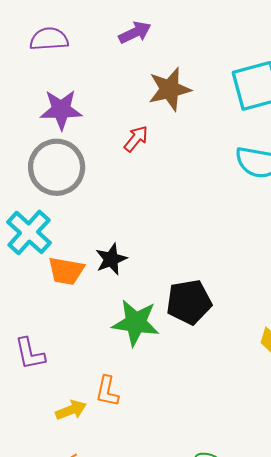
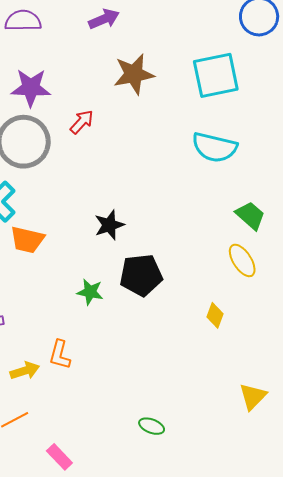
red arrow: (136, 139) -> (82, 122), moved
black star: (111, 259) -> (109, 225), moved
green star: (136, 323) -> (90, 292), size x0.6

